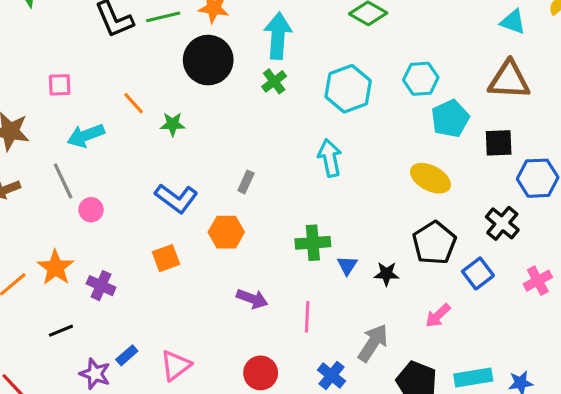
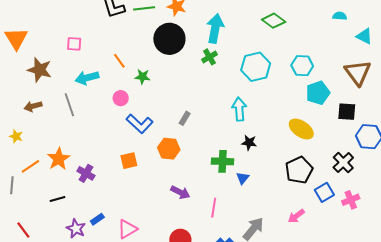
brown triangle: (509, 80) -> (358, 73), turned 44
pink circle: (91, 210) -> (121, 98), moved
black star: (387, 274) -> (249, 143), moved
pink cross: (538, 281) -> (351, 200), moved

